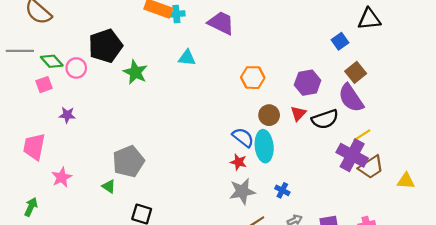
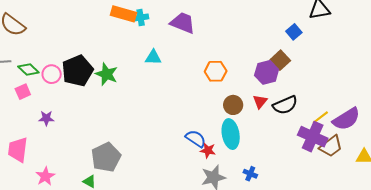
black pentagon: (105, 46) -> (77, 71), moved
brown square: (356, 72) -> (280, 60), moved
purple semicircle: (351, 98) -> (346, 119), moved, turned -84
blue semicircle: (243, 137) -> (196, 139), moved

